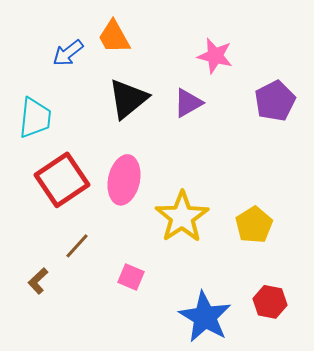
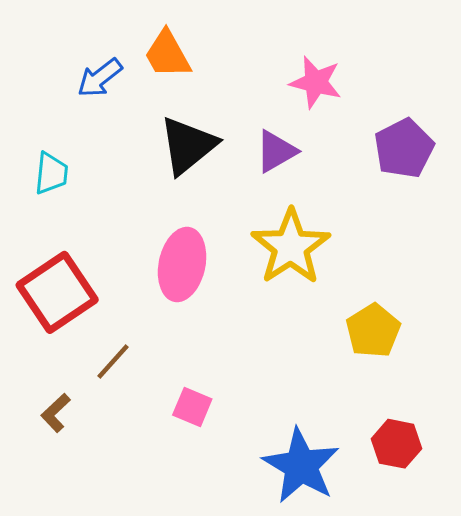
cyan trapezoid: (35, 118) -> (51, 173), size x0.7
red square: (62, 180) -> (57, 292), moved
yellow star: (182, 217) -> (291, 247), moved

